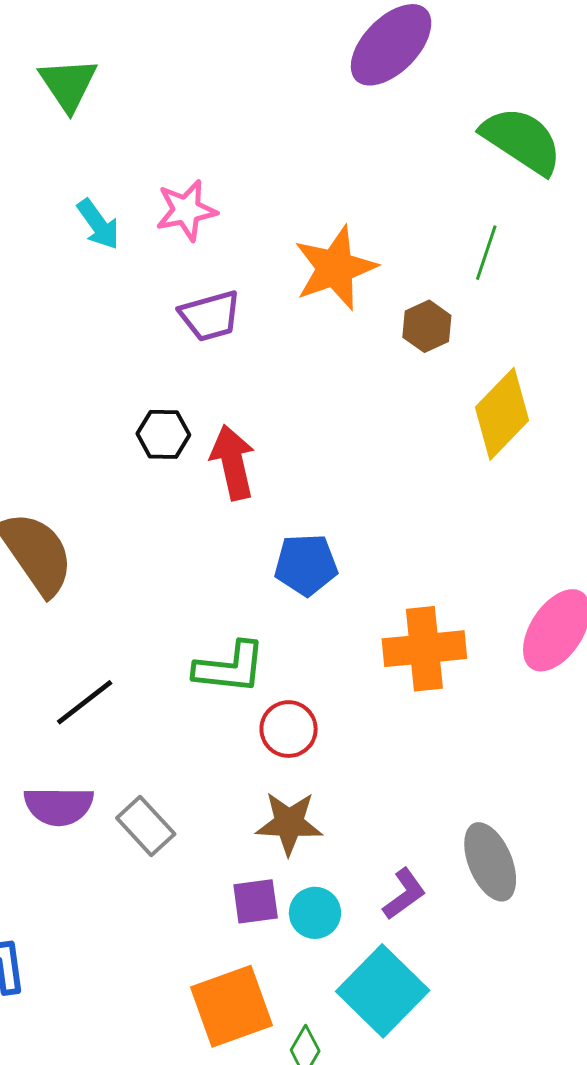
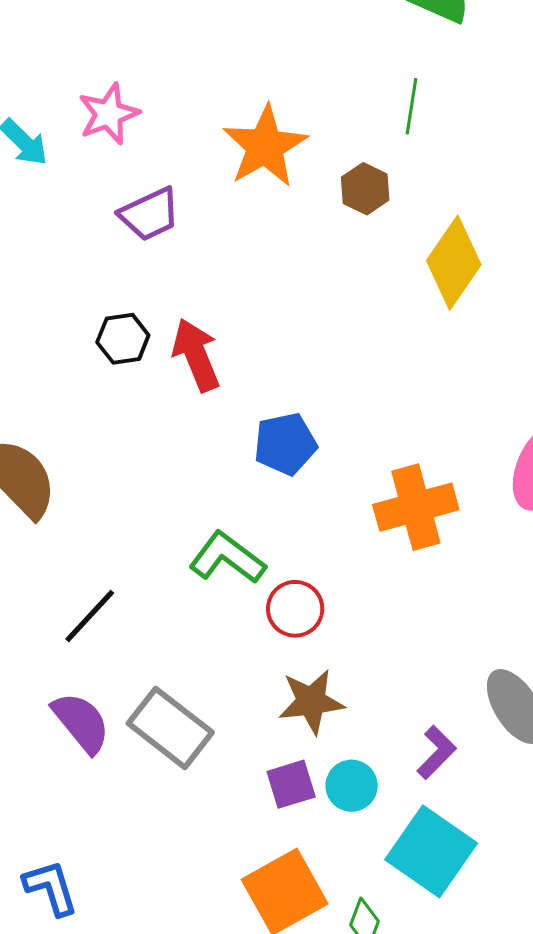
green L-shape: (230, 668) -> (227, 558), turned -140
purple semicircle: (59, 806) -> (81, 723), turned -120
gray rectangle: (146, 826) -> (170, 728), size x1.4

